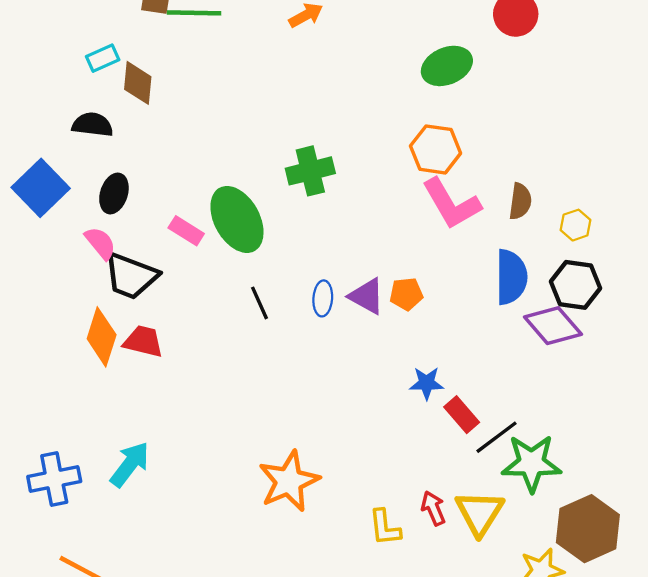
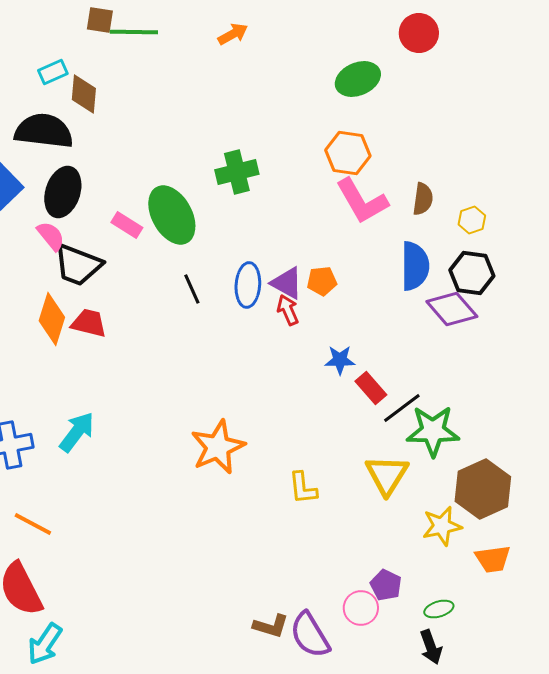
black semicircle: (93, 125) -> (44, 131), size x1.6
black ellipse: (114, 193) -> (63, 192), size x1.4
blue ellipse: (323, 298) -> (248, 285), size x1.4
red arrow: (433, 508) -> (288, 310), moved

